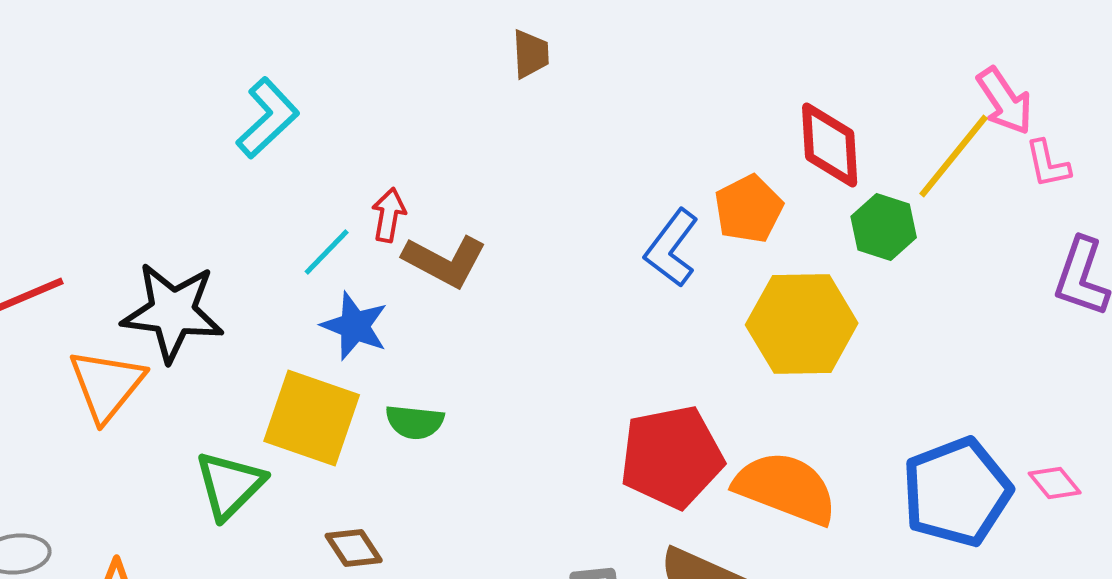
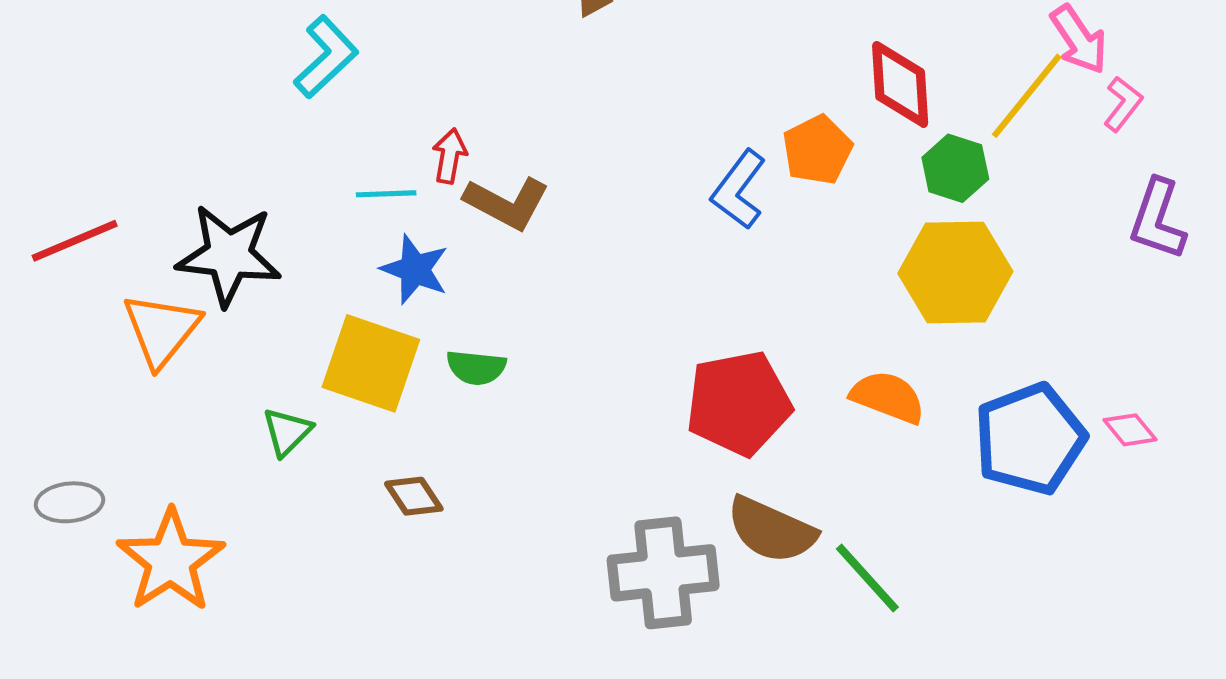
pink L-shape: (1048, 164) -> (1123, 104), turned -130
cyan line: (327, 252) -> (386, 194), turned 44
yellow hexagon: (802, 324) -> (955, 272), moved
green triangle: (230, 485) -> (287, 432), size x0.7
orange semicircle: (786, 488) -> (888, 397), moved, size x0.7

